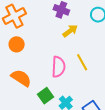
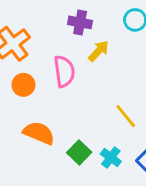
yellow line: (82, 62) -> (126, 116), moved
pink semicircle: (58, 67) -> (64, 71), moved

